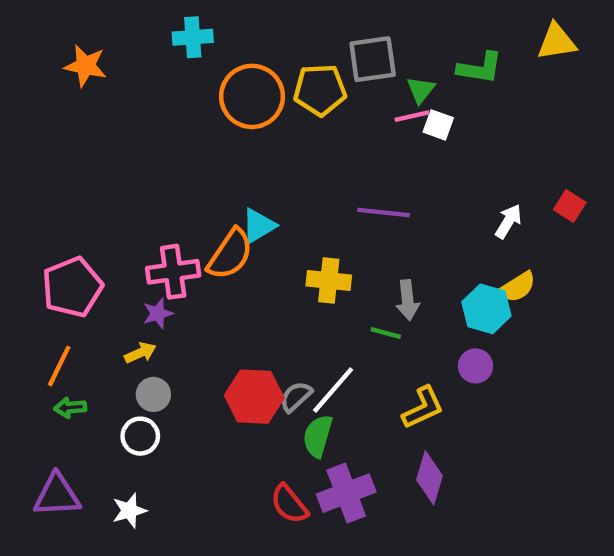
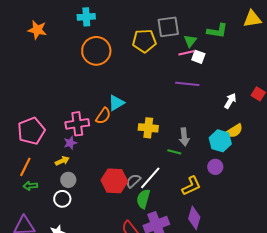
orange circle: (252, 96) -> (96, 51), moved
purple line: (383, 213) -> (187, 84), moved
orange semicircle: (230, 254) -> (103, 116), size x0.7

